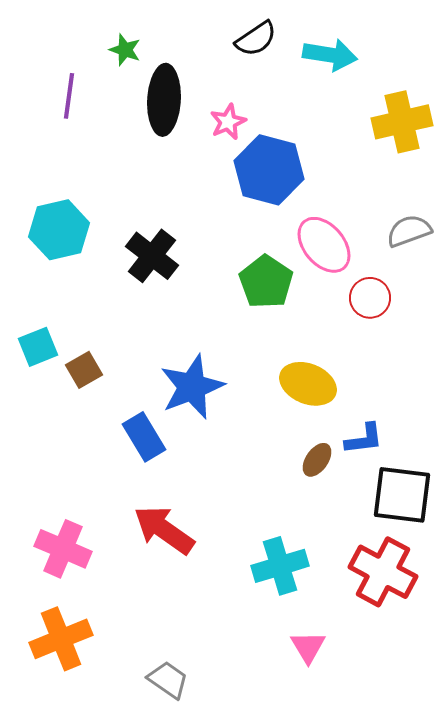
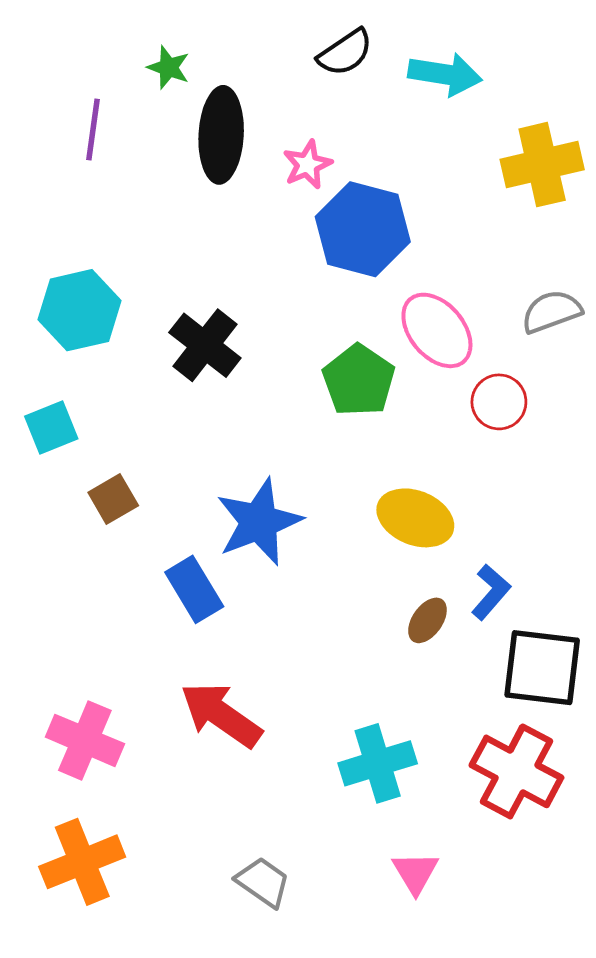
cyan square: (38, 347) -> (51, 428), moved
blue L-shape: (364, 439) -> (491, 592), turned -42
gray trapezoid: (168, 680) -> (263, 882), moved

